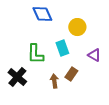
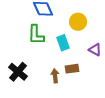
green L-shape: (35, 54) -> (36, 35), moved
brown rectangle: (71, 74) -> (72, 69), turned 48

